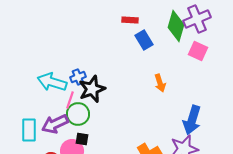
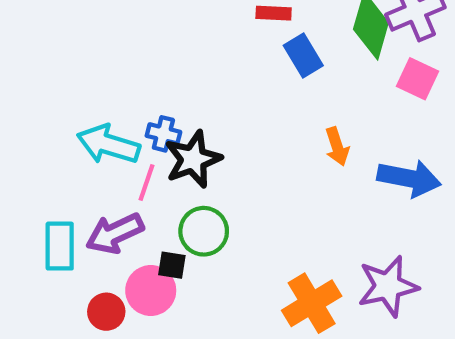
blue cross: (78, 77) -> (163, 134), turned 35
green circle: (78, 114) -> (204, 231), moved
blue arrow: (192, 120) -> (409, 178), moved, turned -96

